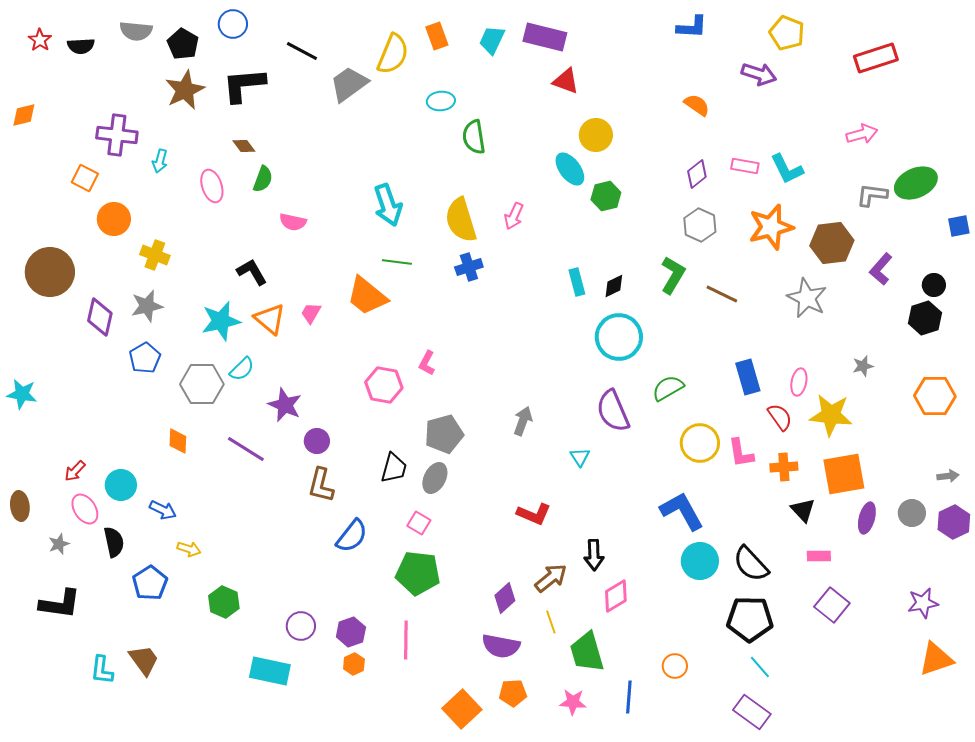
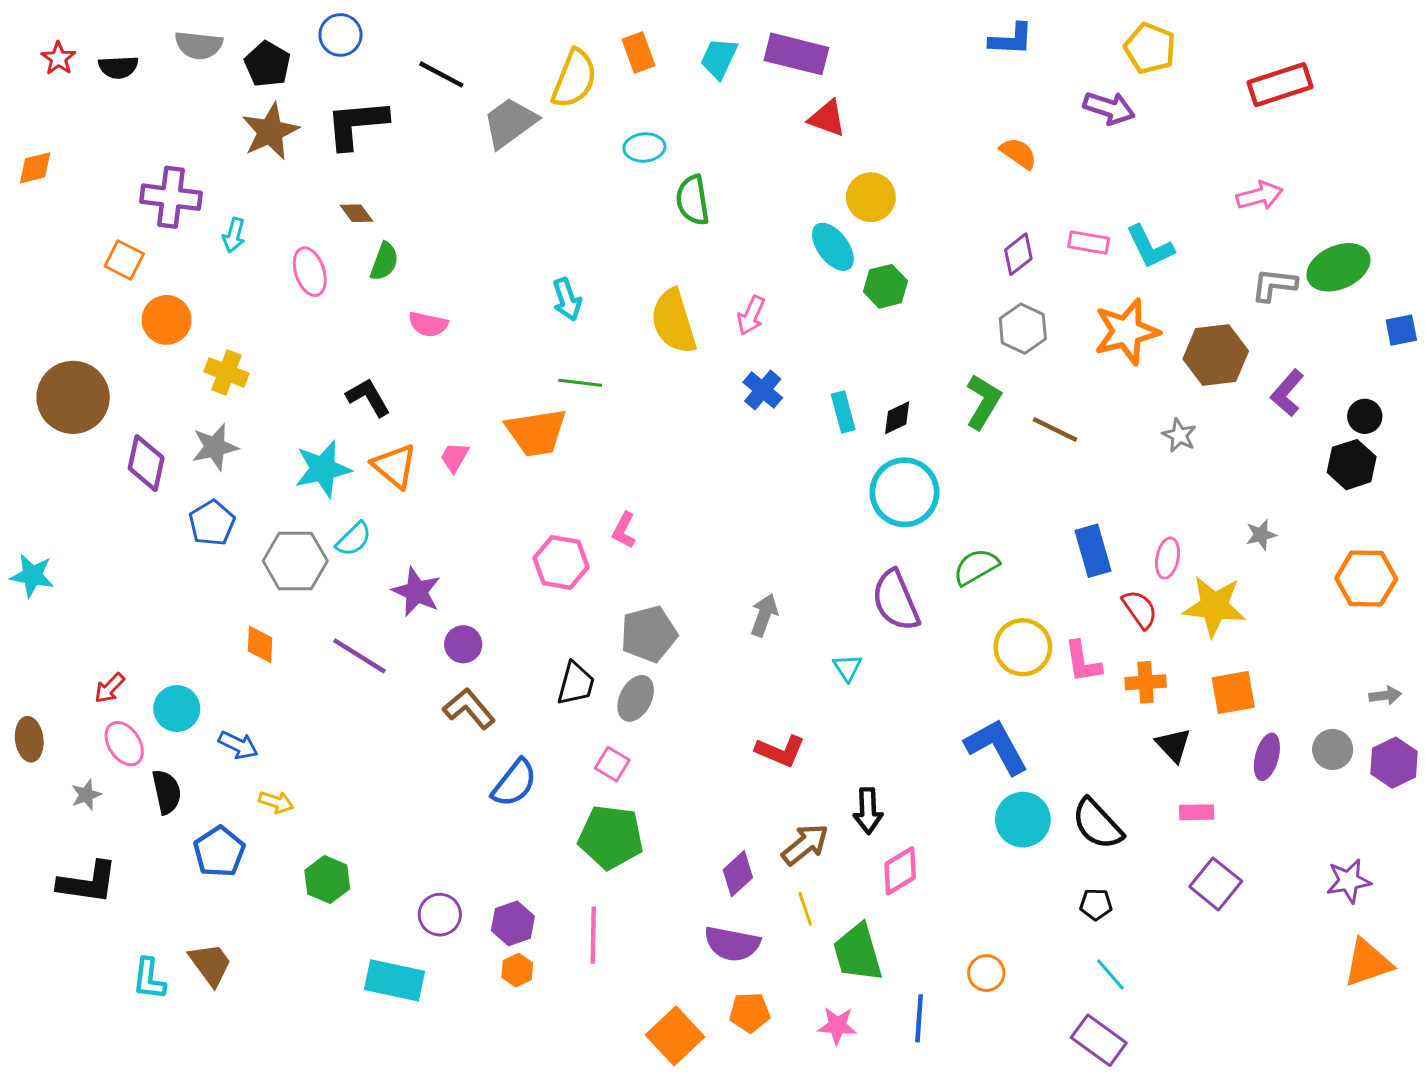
cyan arrow: (388, 205) -> (567, 299), size x0.7
blue cross: (469, 267) -> (763, 390), moved, turned -32
orange trapezoid: (367, 296) -> (536, 432), turned -48
gray star: (807, 298) -> (1179, 435), size x0.6
orange square: (844, 474) -> (1233, 693), size x0.7
brown L-shape: (321, 485) -> (469, 709), turned 126
black pentagon: (750, 619) -> (1096, 904), size x0.5

